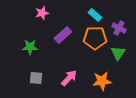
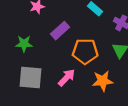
orange pentagon: (95, 38) -> (85, 51), moved
gray square: (36, 78) -> (31, 78), size x1.6

